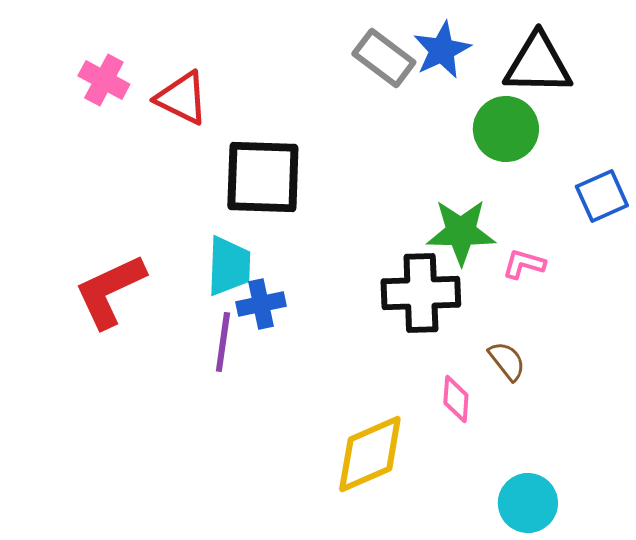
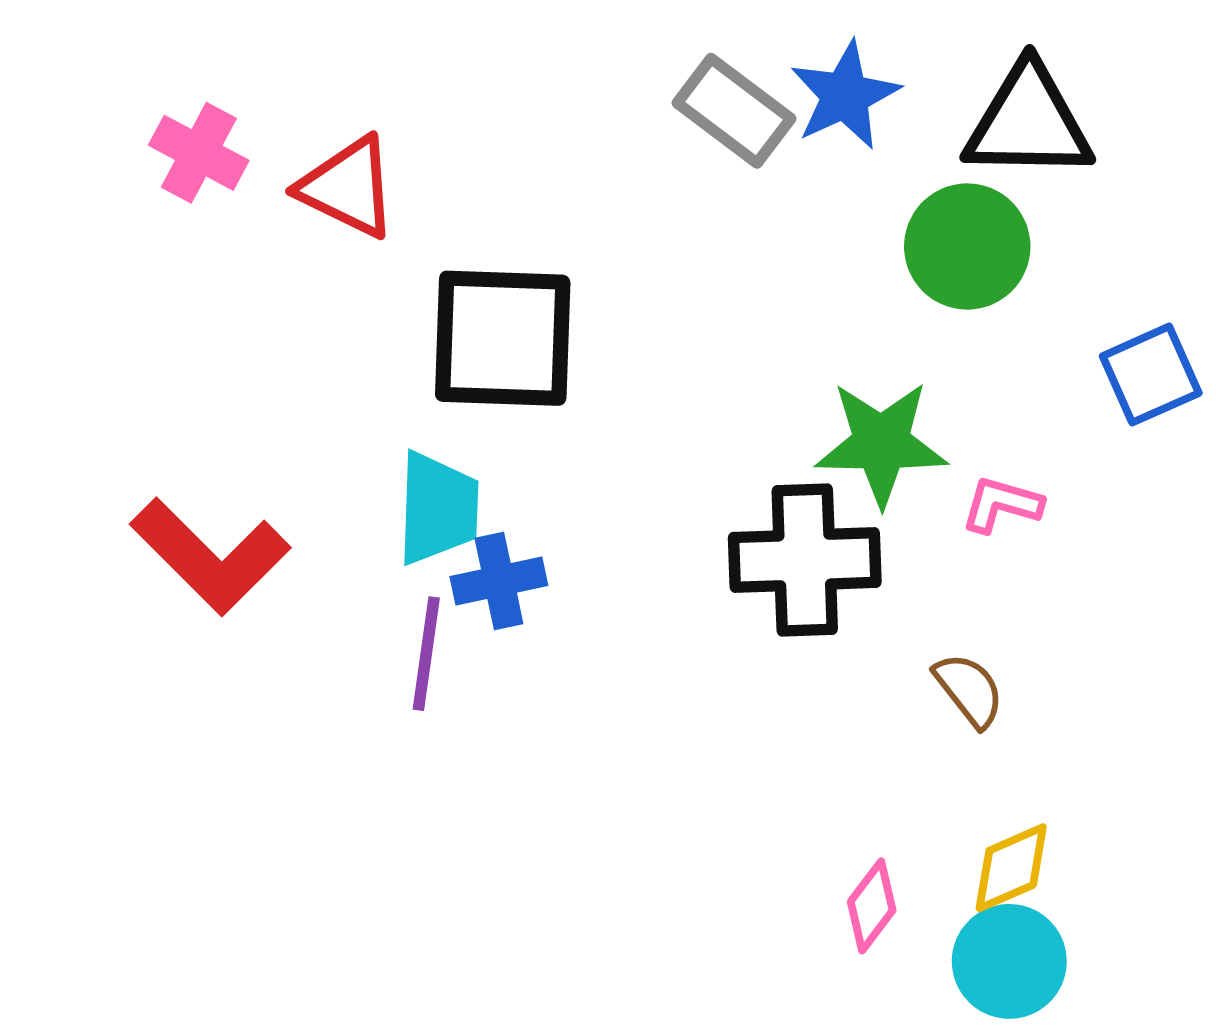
red L-shape: (110, 291) -> (210, 556), turned -110
pink diamond: (456, 399) -> (872, 906), moved, turned 33
yellow diamond: (370, 454) -> (1011, 868), moved, size x0.6

